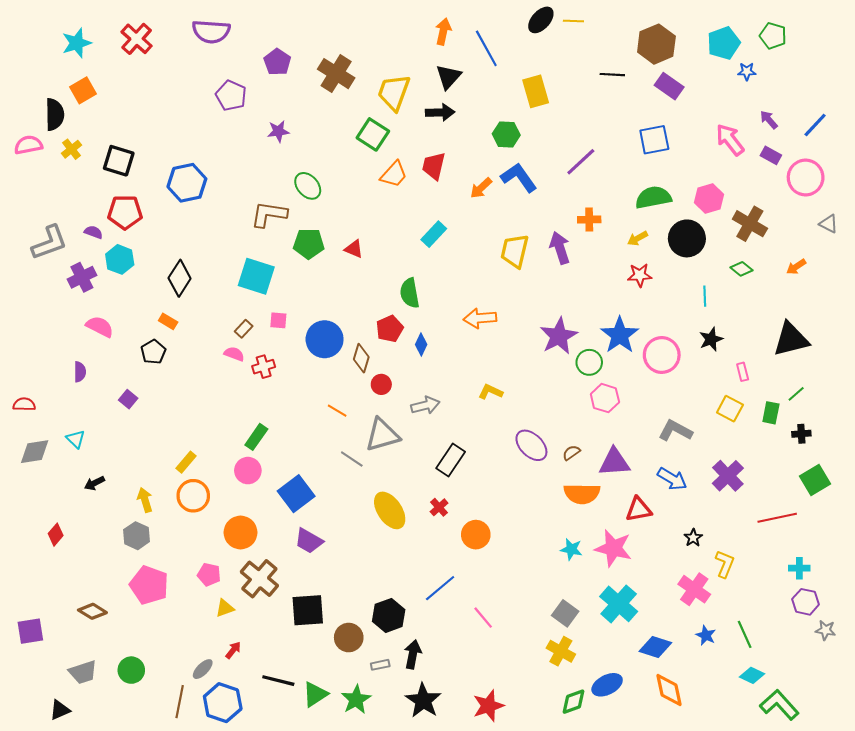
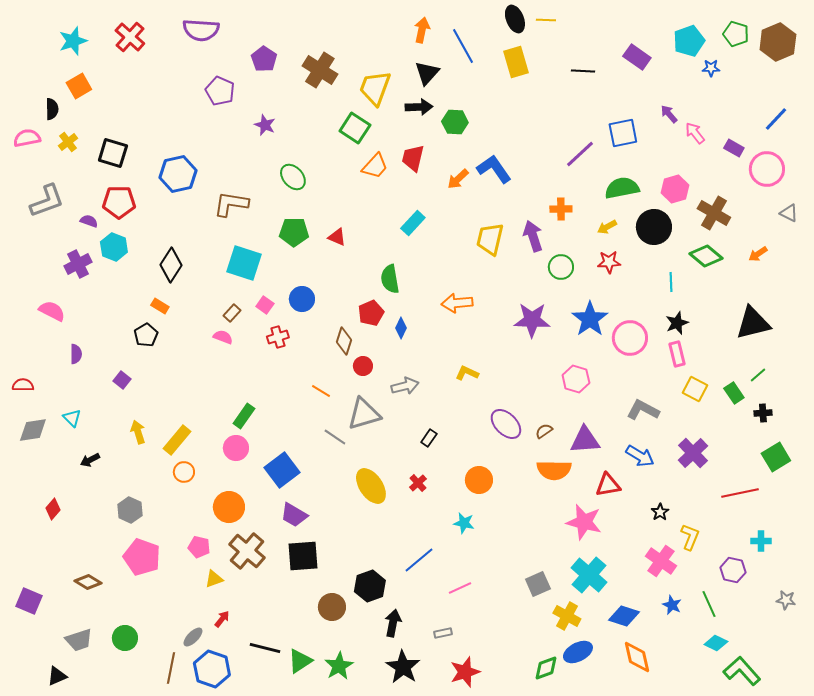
black ellipse: (541, 20) -> (515, 19), turned -64
brown hexagon: (656, 44) -> (778, 42), moved
purple rectangle: (669, 86) -> (637, 57), moved
yellow rectangle: (536, 91) -> (516, 62), moved
black semicircle: (55, 114) -> (52, 109), size x0.7
purple arrow: (769, 120) -> (669, 114), moved
purple star: (278, 131) -> (265, 125), turned 30
green hexagon: (506, 134) -> (455, 122), moved
pink arrow: (730, 140) -> (695, 133), size x0.7
purple line: (581, 162) -> (580, 154), moved
brown L-shape: (269, 214) -> (231, 204), moved
gray L-shape: (49, 243) -> (47, 201), moved
green diamond: (742, 269) -> (706, 256), size x1.5
pink square: (278, 320) -> (265, 305), turned 30
pink semicircle: (100, 327) -> (52, 311), moved
purple star: (559, 336) -> (532, 320), turned 30
blue circle: (325, 339) -> (302, 299), moved, size x0.7
green circle: (589, 362) -> (561, 267), moved
red cross: (264, 367) -> (278, 337), moved
pink rectangle: (743, 372) -> (677, 354), moved, size x1.4
green rectangle: (771, 413) -> (734, 393), turned -45
black rectangle: (451, 460) -> (429, 438), size x0.6
yellow rectangle: (186, 462) -> (177, 440), size x1.4
orange circle: (193, 496) -> (184, 472), size x0.7
yellow arrow: (145, 500) -> (138, 432), moved
orange circle: (476, 535) -> (479, 480), moved
cyan star: (571, 549) -> (464, 523), moved
purple hexagon: (806, 602) -> (733, 570), moved
black square: (308, 610) -> (303, 556), moved
gray square: (565, 613) -> (538, 584), turned 30
pink line: (483, 618) -> (460, 588), turned -75
purple square: (30, 631) -> (29, 601), turned 32
yellow cross: (561, 651) -> (567, 616), moved
gray rectangle: (380, 665) -> (443, 633), moved

